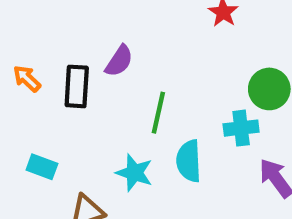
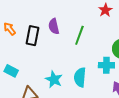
purple semicircle: (119, 61) -> (54, 26), turned 126
green line: (158, 113) -> (79, 35), moved

